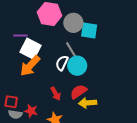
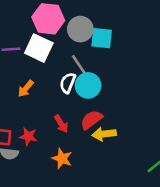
white square: (31, 49) -> (39, 48), moved
orange arrow: (30, 66) -> (26, 89), size x0.6
red star: (31, 111) -> (28, 136), moved

